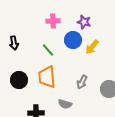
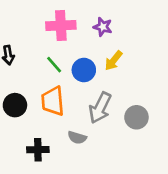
pink cross: (53, 21) -> (61, 25), size x1.5
blue circle: (73, 40) -> (84, 70), moved
gray arrow: (82, 82) -> (100, 108), size x1.6

